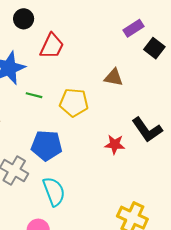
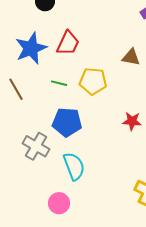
red trapezoid: (52, 46) -> (68, 43), moved
green line: (34, 95) -> (59, 83), moved

